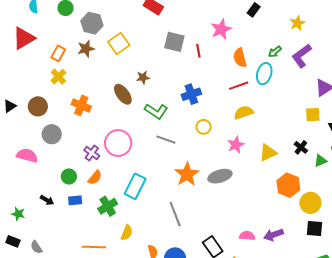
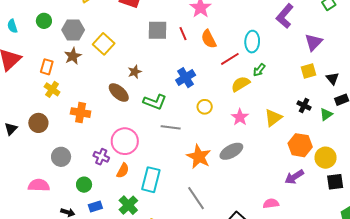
green arrow: (275, 52) -> (259, 70), moved
orange semicircle: (240, 58) -> (209, 39), moved
gray circle: (52, 134) -> (61, 157), moved
pink semicircle: (27, 155) -> (39, 185), moved
orange semicircle: (95, 178) -> (123, 171), moved
purple arrow: (273, 235) -> (294, 177), moved

